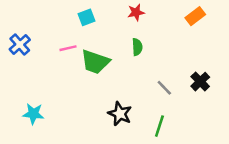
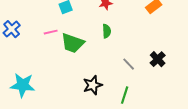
cyan star: (33, 114) -> (23, 85), size x1.4
black star: (120, 114) -> (93, 85), turned 30

